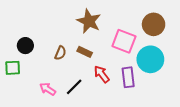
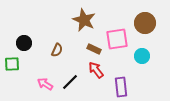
pink square: (124, 41) -> (117, 39), turned -30
brown rectangle: (85, 52) -> (94, 49), moved
cyan circle: (150, 59) -> (142, 56), size x0.6
purple rectangle: (128, 77) -> (121, 87), moved

